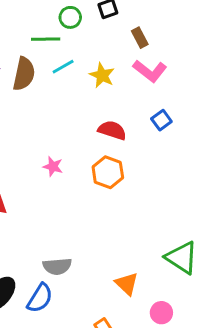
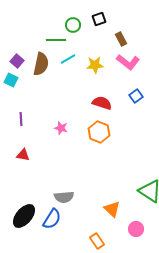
yellow star: (102, 75) -> (95, 65), turned -30

